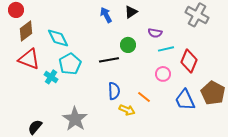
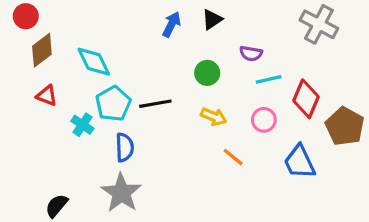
blue arrow: (106, 15) -> (172, 24), turned 56
red triangle: (29, 59) -> (47, 96), size x0.6
black line: (109, 60) -> (155, 104), moved
blue semicircle: (114, 91) -> (125, 147), moved
brown pentagon: (213, 93) -> (345, 126), moved
yellow arrow: (127, 110) -> (214, 117), moved

